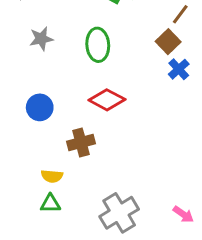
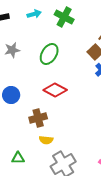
green ellipse: (98, 45) -> (49, 54), turned 35
yellow semicircle: (52, 176) -> (46, 140), moved

